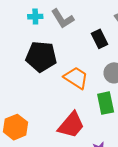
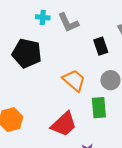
black pentagon: (41, 57) -> (27, 53), moved

